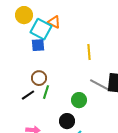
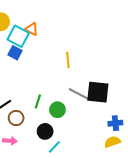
blue square: (38, 45) -> (15, 53), turned 32
brown circle: (39, 78) -> (16, 118), moved
green line: (46, 92) -> (38, 101), moved

